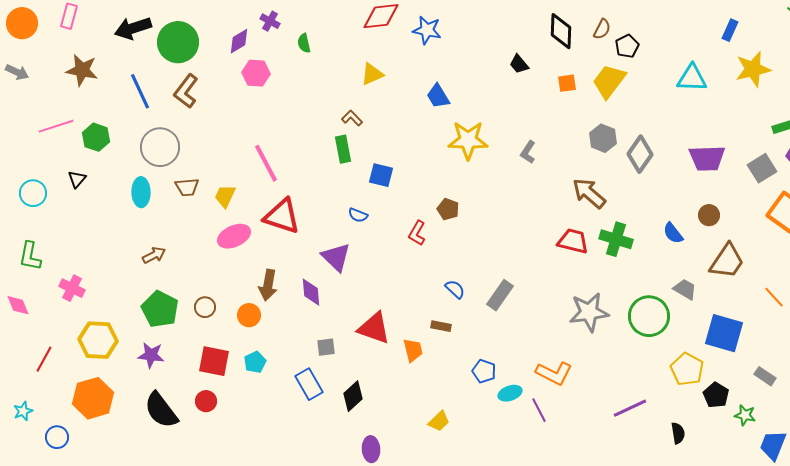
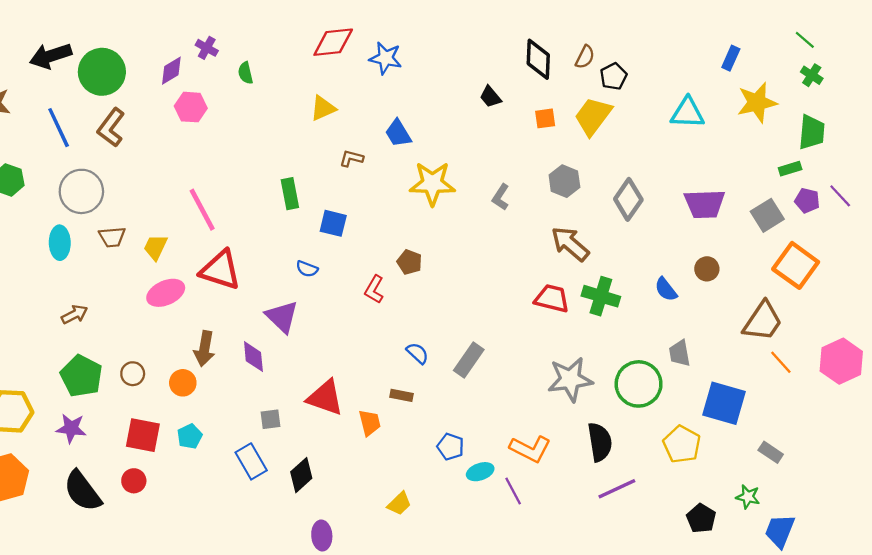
brown L-shape: (352, 118) -> (351, 158), moved, turned -30
gray hexagon: (603, 138) -> (564, 181), moved
brown trapezoid: (727, 261) -> (763, 321), moved
gray trapezoid: (685, 289) -> (680, 353), turned -130
black pentagon: (716, 395) -> (701, 518), moved
black semicircle: (678, 433) -> (600, 442), moved, size x1.6

